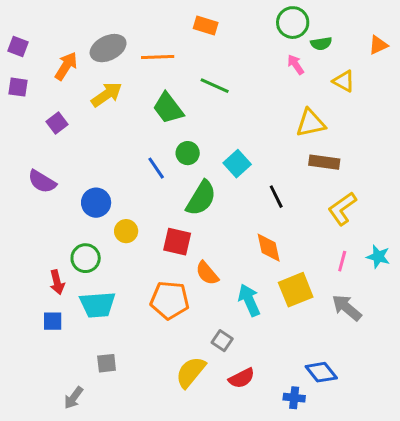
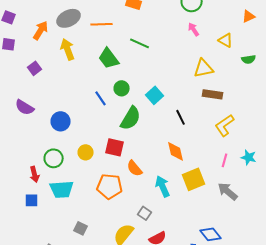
green semicircle: (321, 44) -> (249, 59), moved
yellow arrow: (107, 95) -> (68, 49), turned -75
yellow circle: (126, 231) -> (86, 152), moved
gray square: (107, 363) -> (81, 228), moved, turned 32

